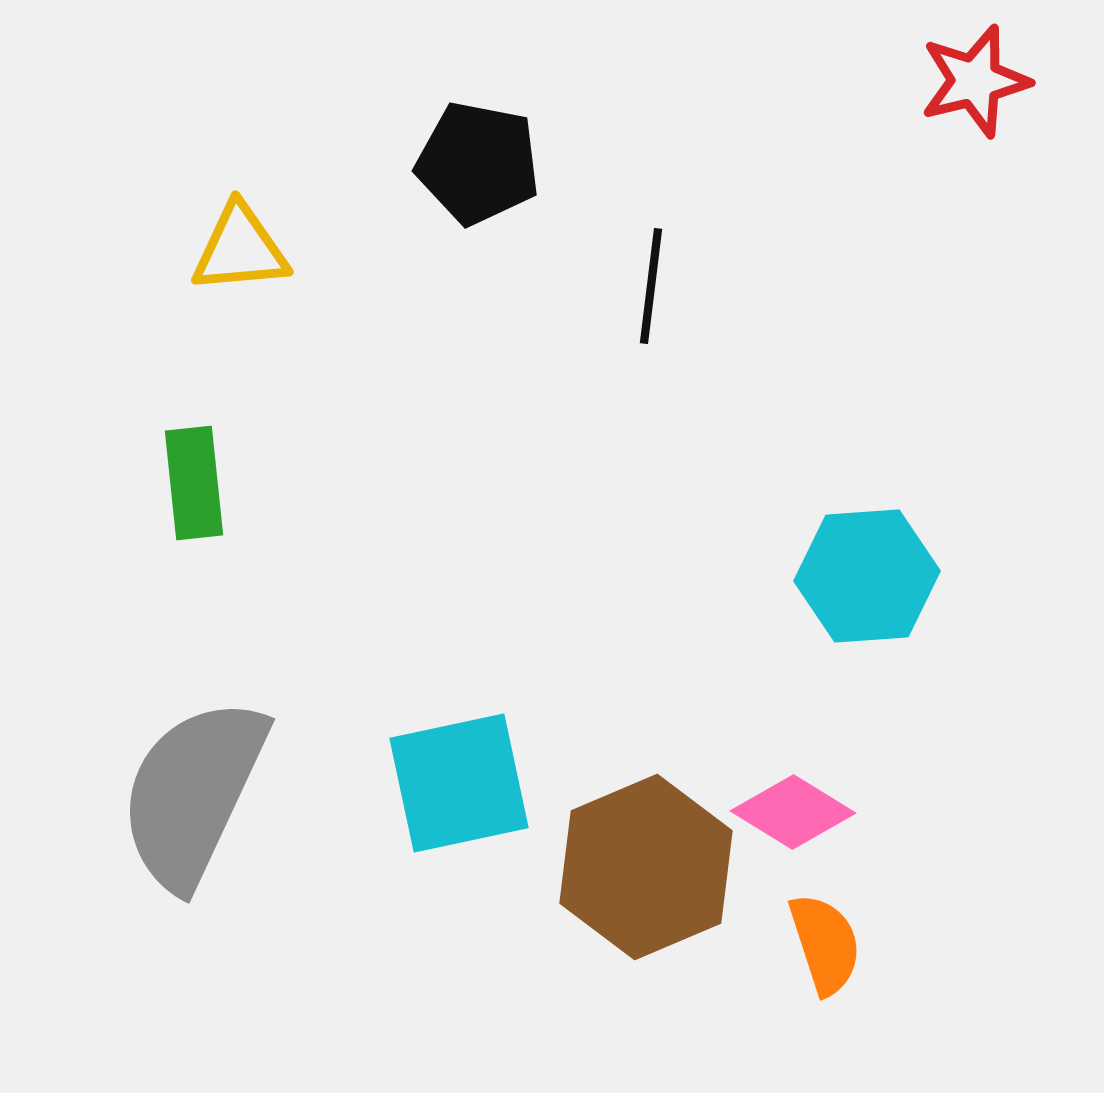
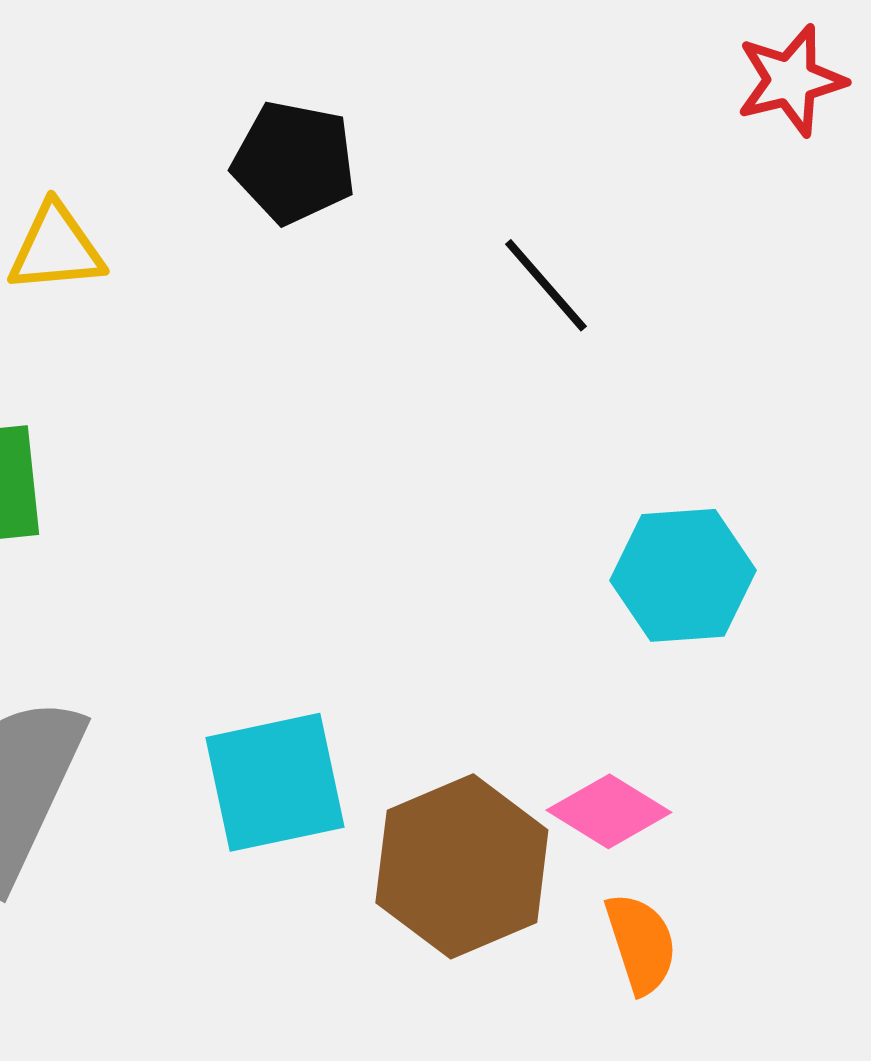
black line: (651, 286) -> (546, 285), moved, turned -48

